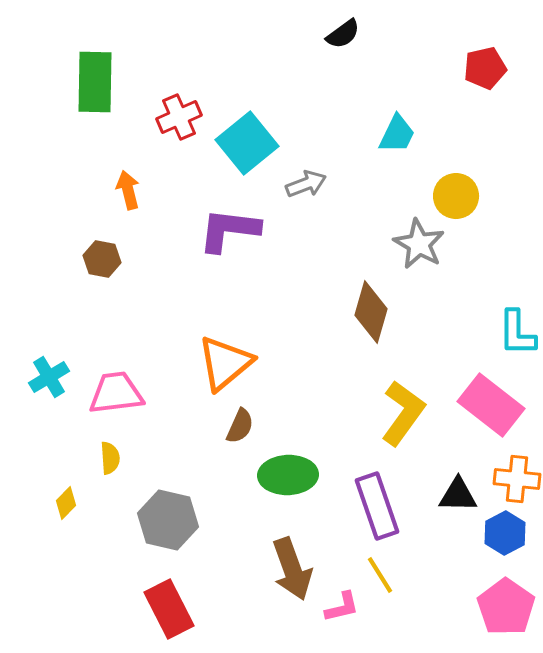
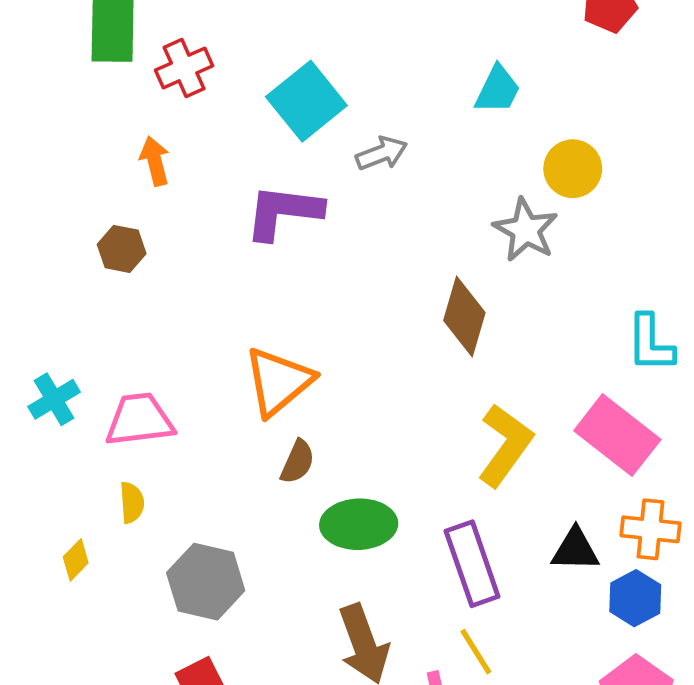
red cross: (179, 117) -> (184, 68), moved

